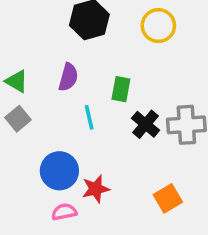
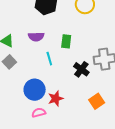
purple semicircle: (68, 77) -> (36, 37), turned 77
black cross: (146, 124) -> (81, 69), moved

